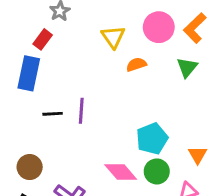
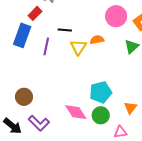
yellow triangle: (113, 37) -> (78, 47), moved
purple line: (81, 111) -> (46, 46), moved
black line: (53, 114) -> (65, 30), moved
brown circle: (30, 167) -> (24, 97), moved

